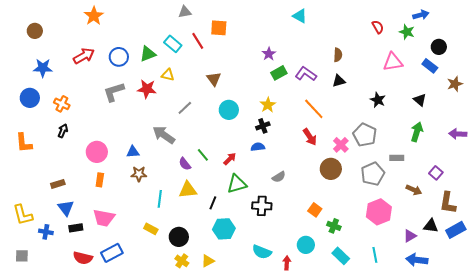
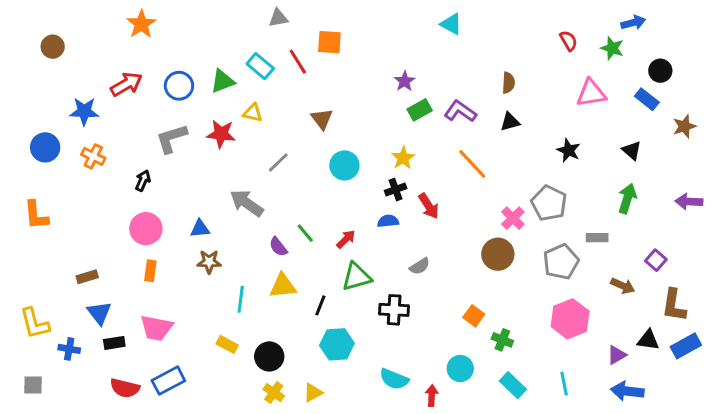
blue star: (43, 68) -> (84, 111), moved
black arrow: (63, 131) -> (143, 180), moved
red arrow: (310, 137) -> (429, 206), moved

